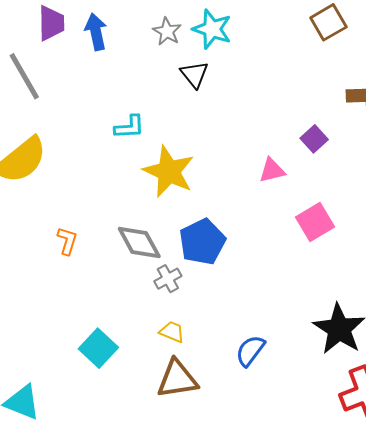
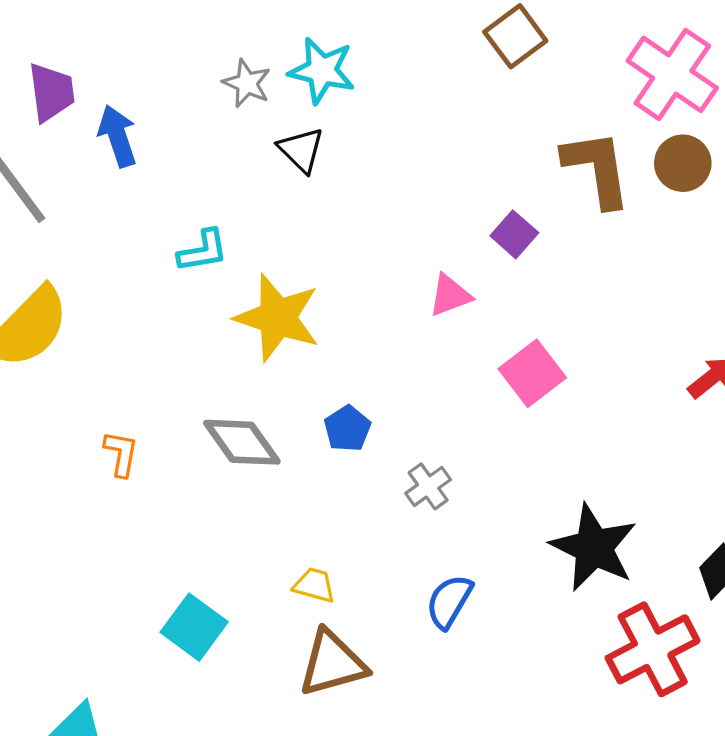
blue arrow: (96, 32) -> (117, 136), moved
blue pentagon: (202, 242) -> (347, 429), size x0.6
gray cross: (168, 279) -> (428, 486), moved

